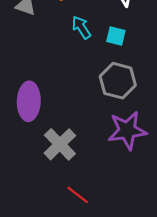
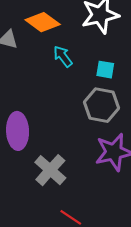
cyan square: (116, 36) -> (105, 70), moved

